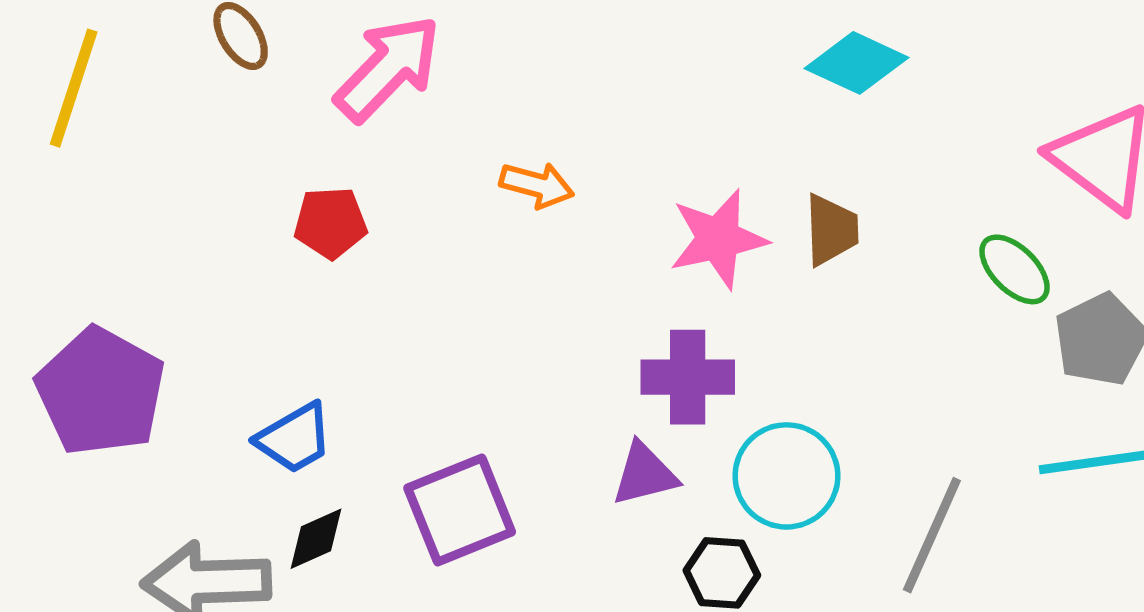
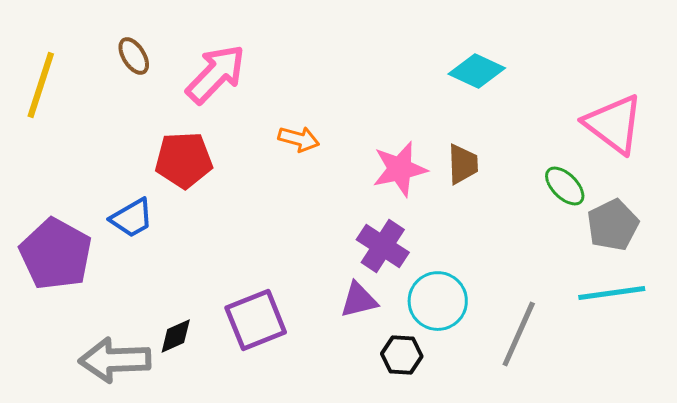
red pentagon: (330, 223) -> (184, 160), size x1.4
purple cross: (688, 377) -> (383, 246), turned 33
blue trapezoid: (294, 438) -> (132, 218), moved

